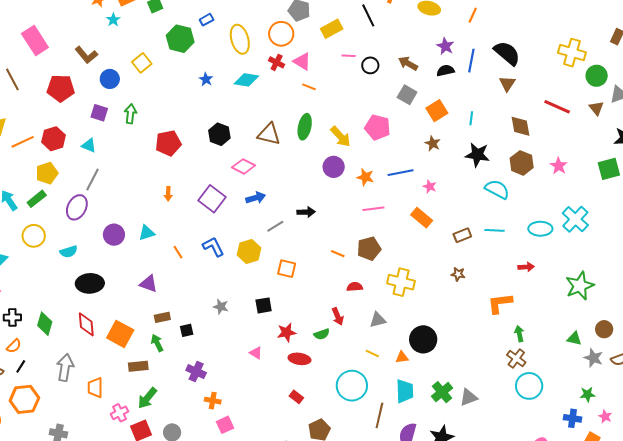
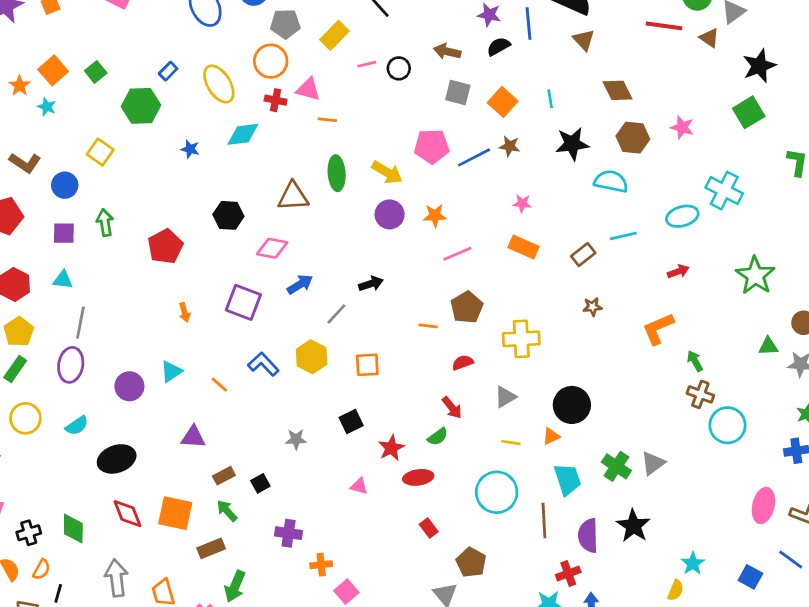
red line: (557, 107) -> (664, 26), moved
blue line: (401, 173) -> (474, 157), moved
red rectangle: (296, 397) -> (429, 528), turned 32

